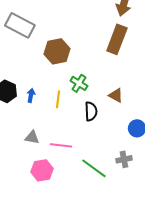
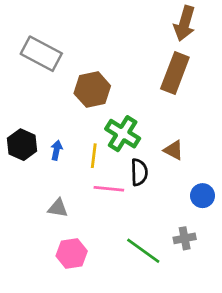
green cross: (79, 83) -> (123, 134), size x1.4
pink line: (61, 145) -> (109, 189), moved

